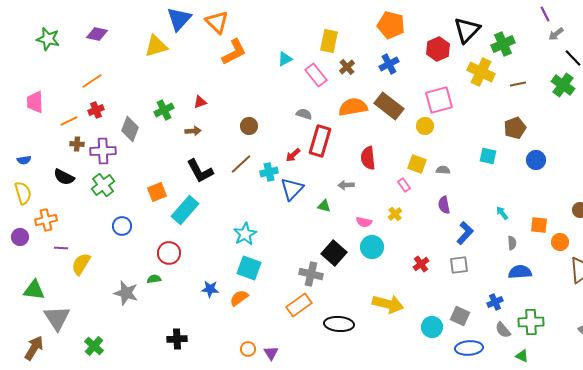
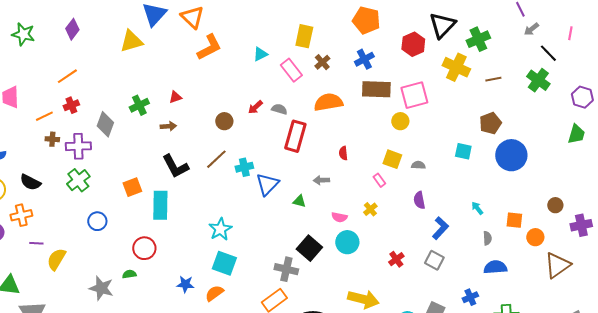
purple diamond: (97, 34) -> (72, 29), turned -65
brown rectangle: (389, 106) -> (376, 89), moved, turned -36
red arrow: (293, 155) -> (255, 107), moved
red semicircle: (368, 158) -> (343, 153), size x0.6
blue circle: (536, 160) -> (511, 155), size x1.6
black semicircle: (64, 177) -> (30, 182), moved
cyan rectangle: (185, 210) -> (160, 205), turned -40
gray square: (459, 265) -> (434, 260), turned 36

